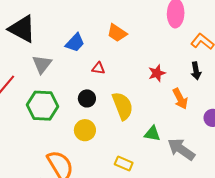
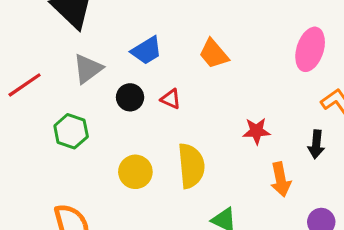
black circle: (87, 98) -> (130, 97), moved
green hexagon: (43, 106) -> (71, 131), size x0.7
yellow circle: (85, 130) -> (135, 172), moved

